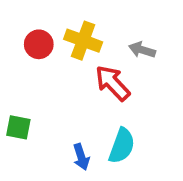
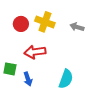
red arrow: (113, 83) -> (35, 52), moved, turned -55
blue arrow: (81, 157) -> (28, 79), moved

